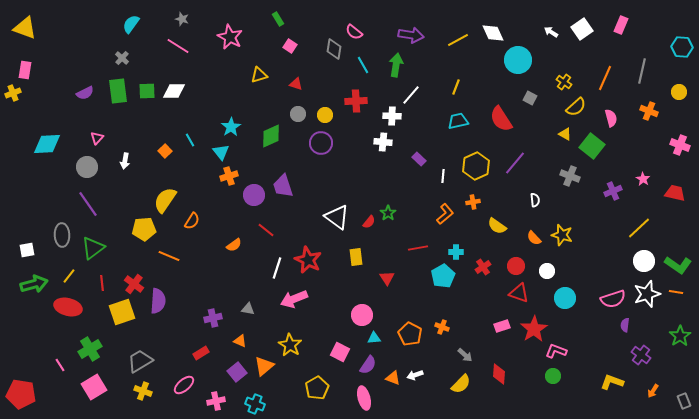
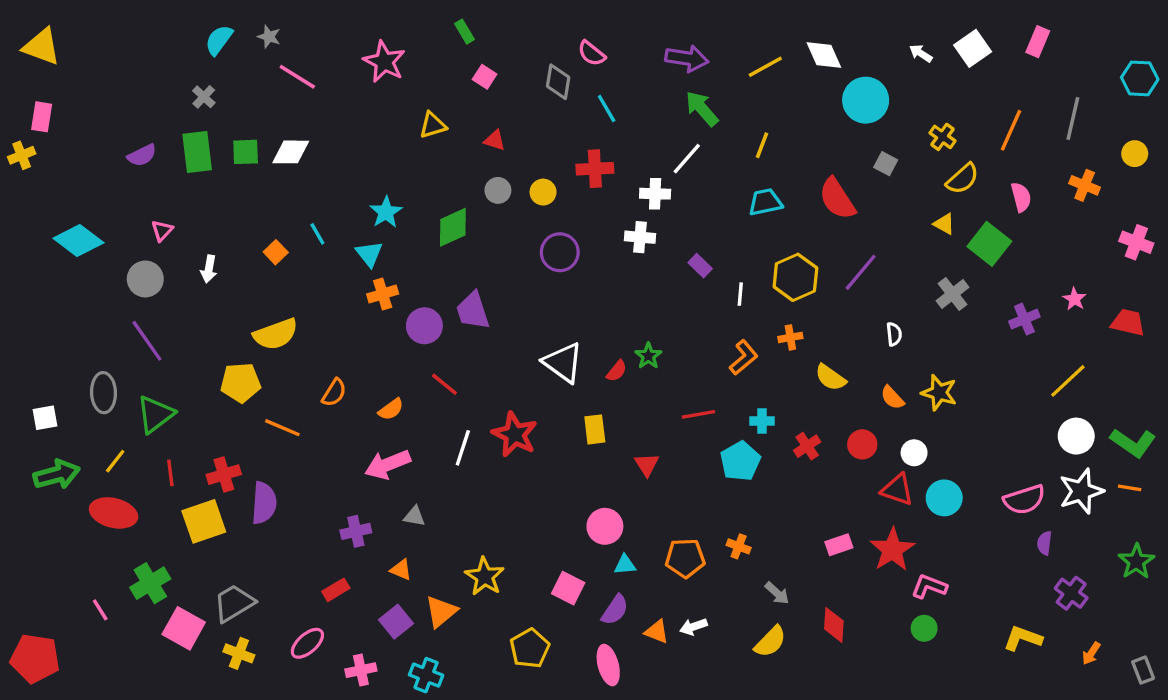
gray star: (182, 19) -> (269, 37), moved
green arrow: (396, 65) -> (702, 108), moved, turned -50
purple circle: (321, 143) -> (560, 252), moved
cyan diamond: (47, 144) -> (78, 241), turned 40
gray cross: (570, 176) -> (953, 294), turned 30
yellow semicircle: (165, 200) -> (276, 334), turned -144
orange semicircle: (192, 221) -> (334, 393), moved
red cross: (134, 284) -> (224, 475), turned 36
red triangle: (519, 293) -> (897, 490), moved
pink arrow: (294, 299) -> (388, 464), moved
orange pentagon: (410, 334) -> (685, 558), turned -30
pink square: (94, 387) -> (184, 628), moved, turned -30

